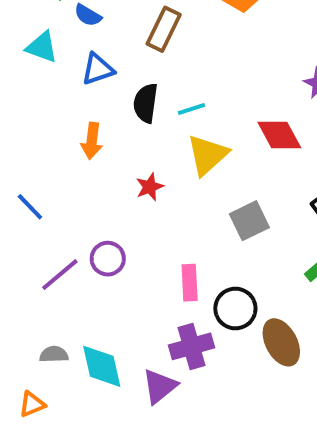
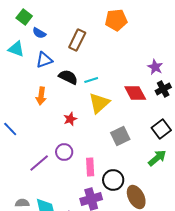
black semicircle: (146, 103) -> (68, 77), turned 108
purple circle: (108, 259) -> (64, 152), moved
purple line: (60, 275) -> (39, 163), moved

